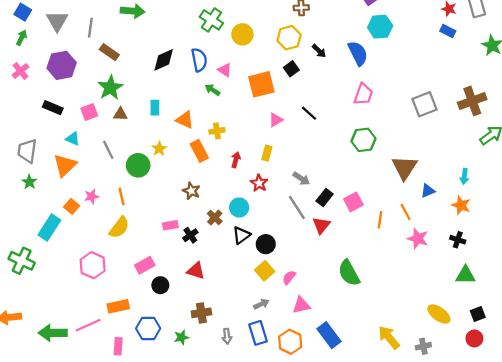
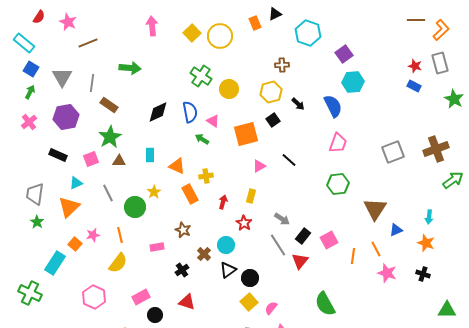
cyan triangle: (73, 139) -> (76, 183), turned -48
pink rectangle: (170, 225) -> (157, 247), moved
green triangle: (466, 275) -> (447, 310), moved

